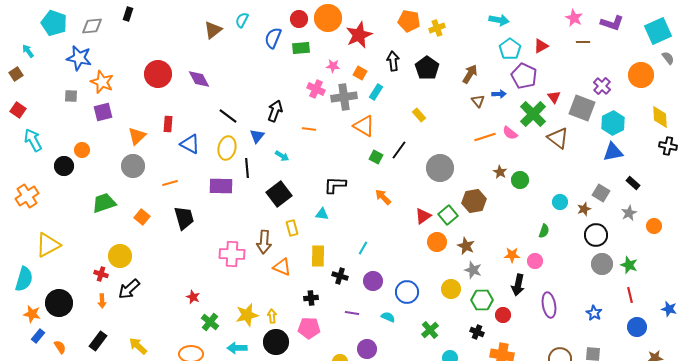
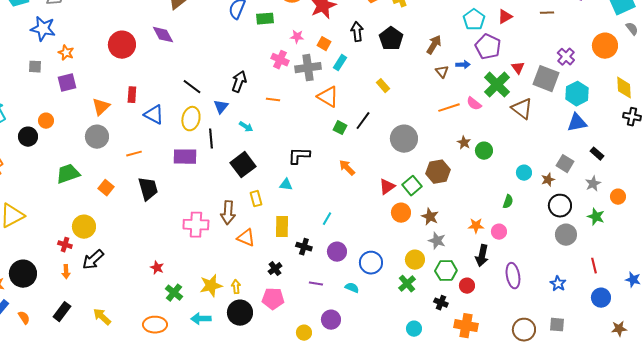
purple diamond: (199, 79) -> (163, 35), moved
orange star: (102, 82) -> (66, 53), size x0.7
green star: (629, 265) -> (596, 217), moved
black cross: (311, 298) -> (275, 269), turned -32
green cross: (430, 330) -> (407, 284), moved

